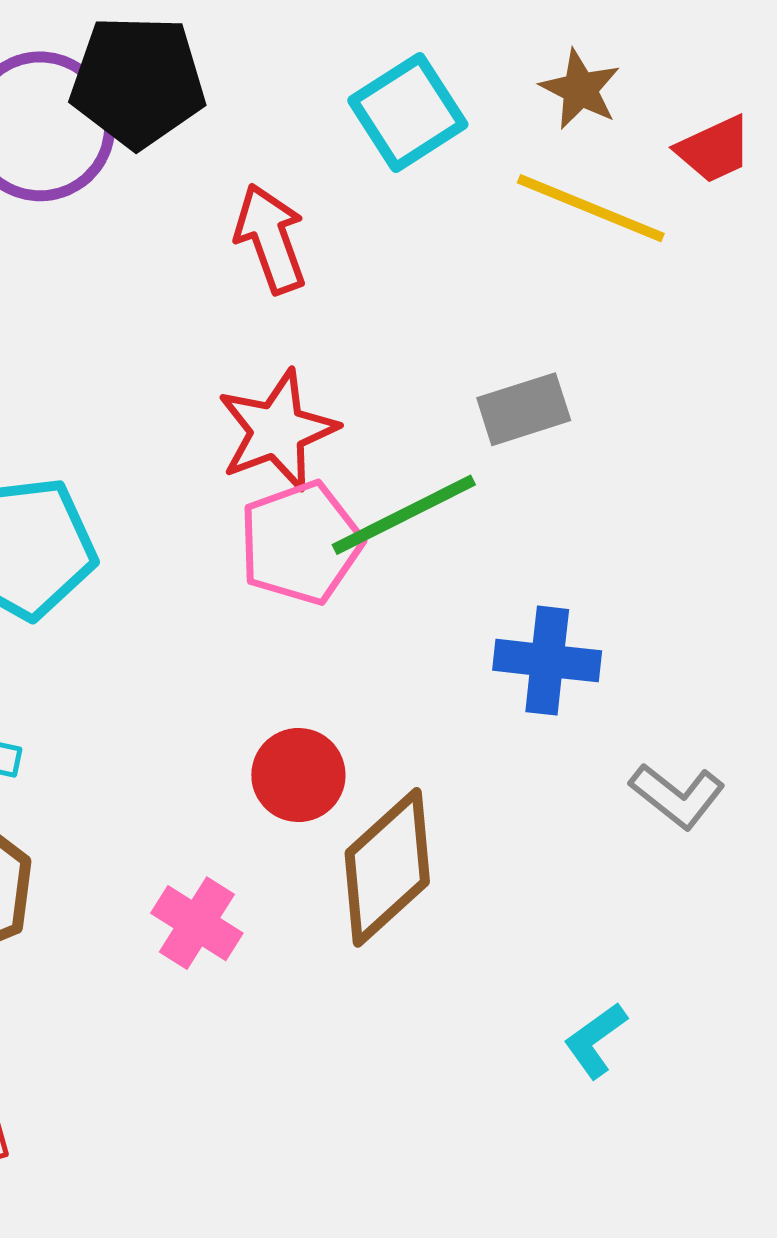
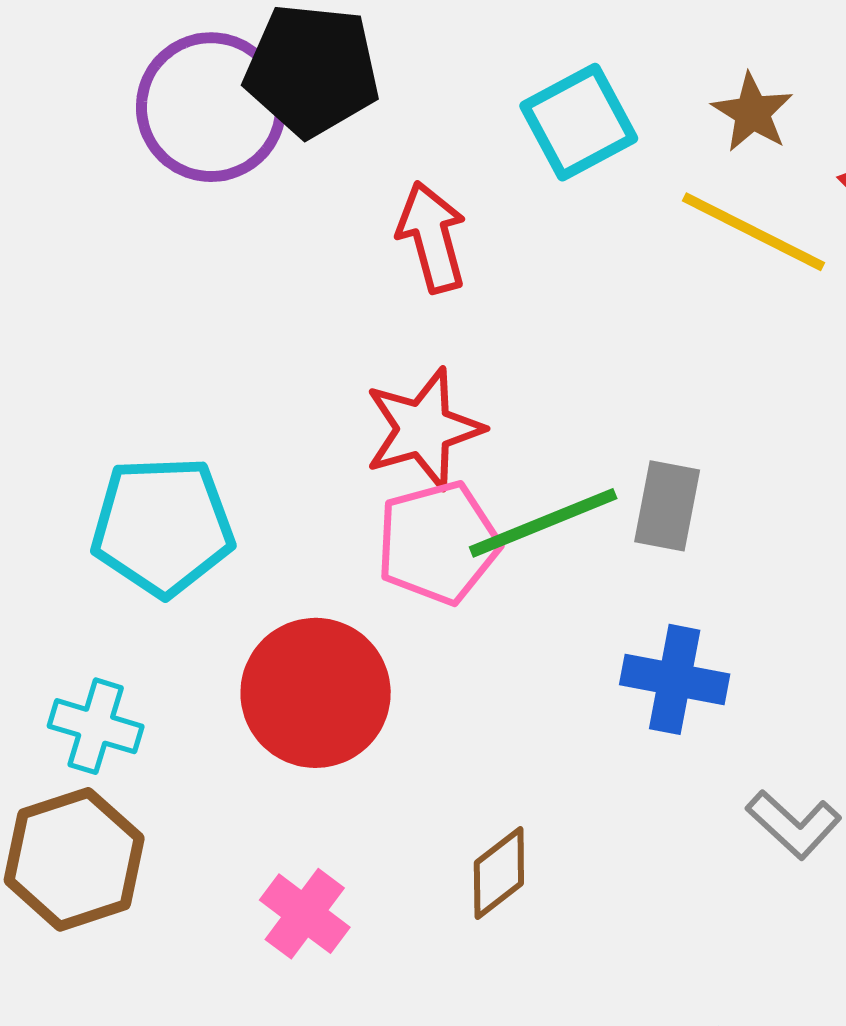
gray rectangle: (524, 409) -> (667, 506), moved, turned -66
red circle: (298, 775) -> (316, 693), moved, size x1.6
brown diamond: (387, 867) -> (499, 873), size x0.6

